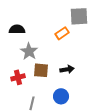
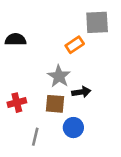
gray star: (29, 51) -> (59, 76), moved
brown square: (41, 70) -> (55, 104), moved

